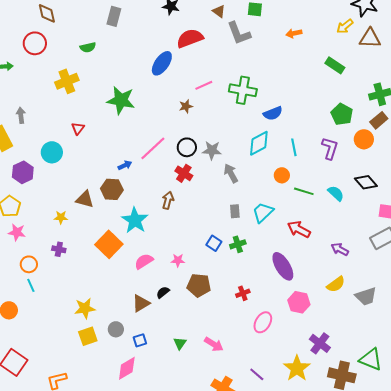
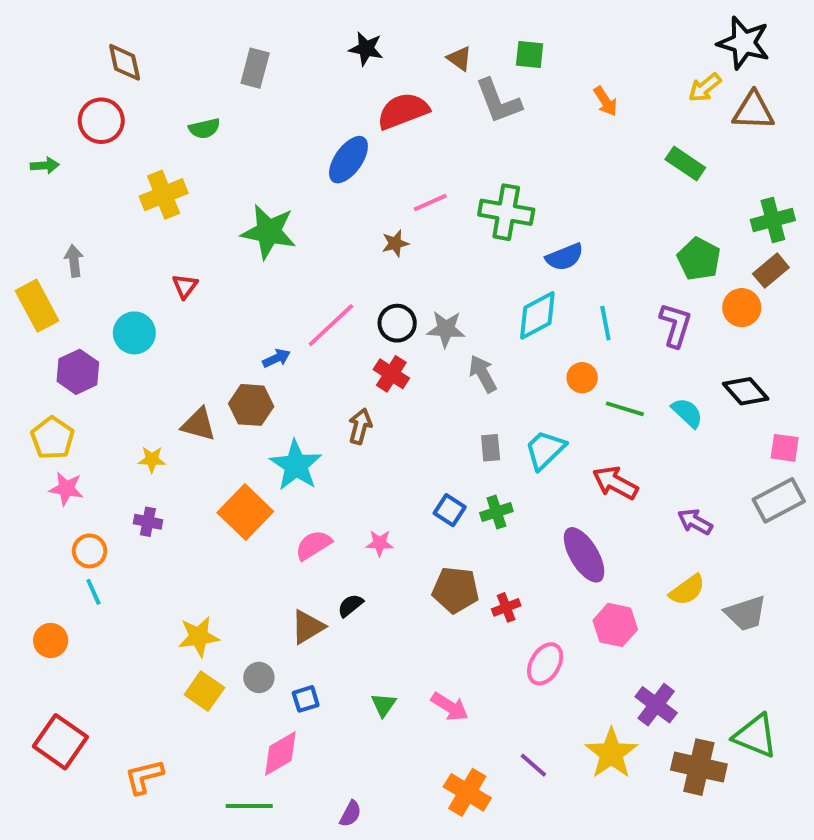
orange arrow: (294, 33) -> (605, 101), turned -112
brown pentagon: (199, 285) -> (456, 590), moved
yellow square: (88, 336) -> (204, 691), turned -36

